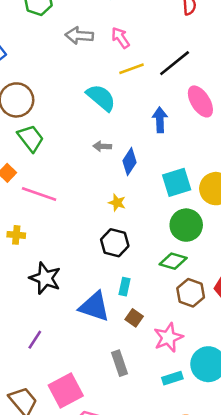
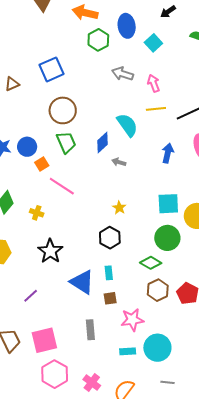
blue diamond: (129, 162) -> (102, 143), moved
cyan rectangle: (124, 287) -> (109, 273), turned -32
brown square: (134, 318) -> (110, 298), turned 32

